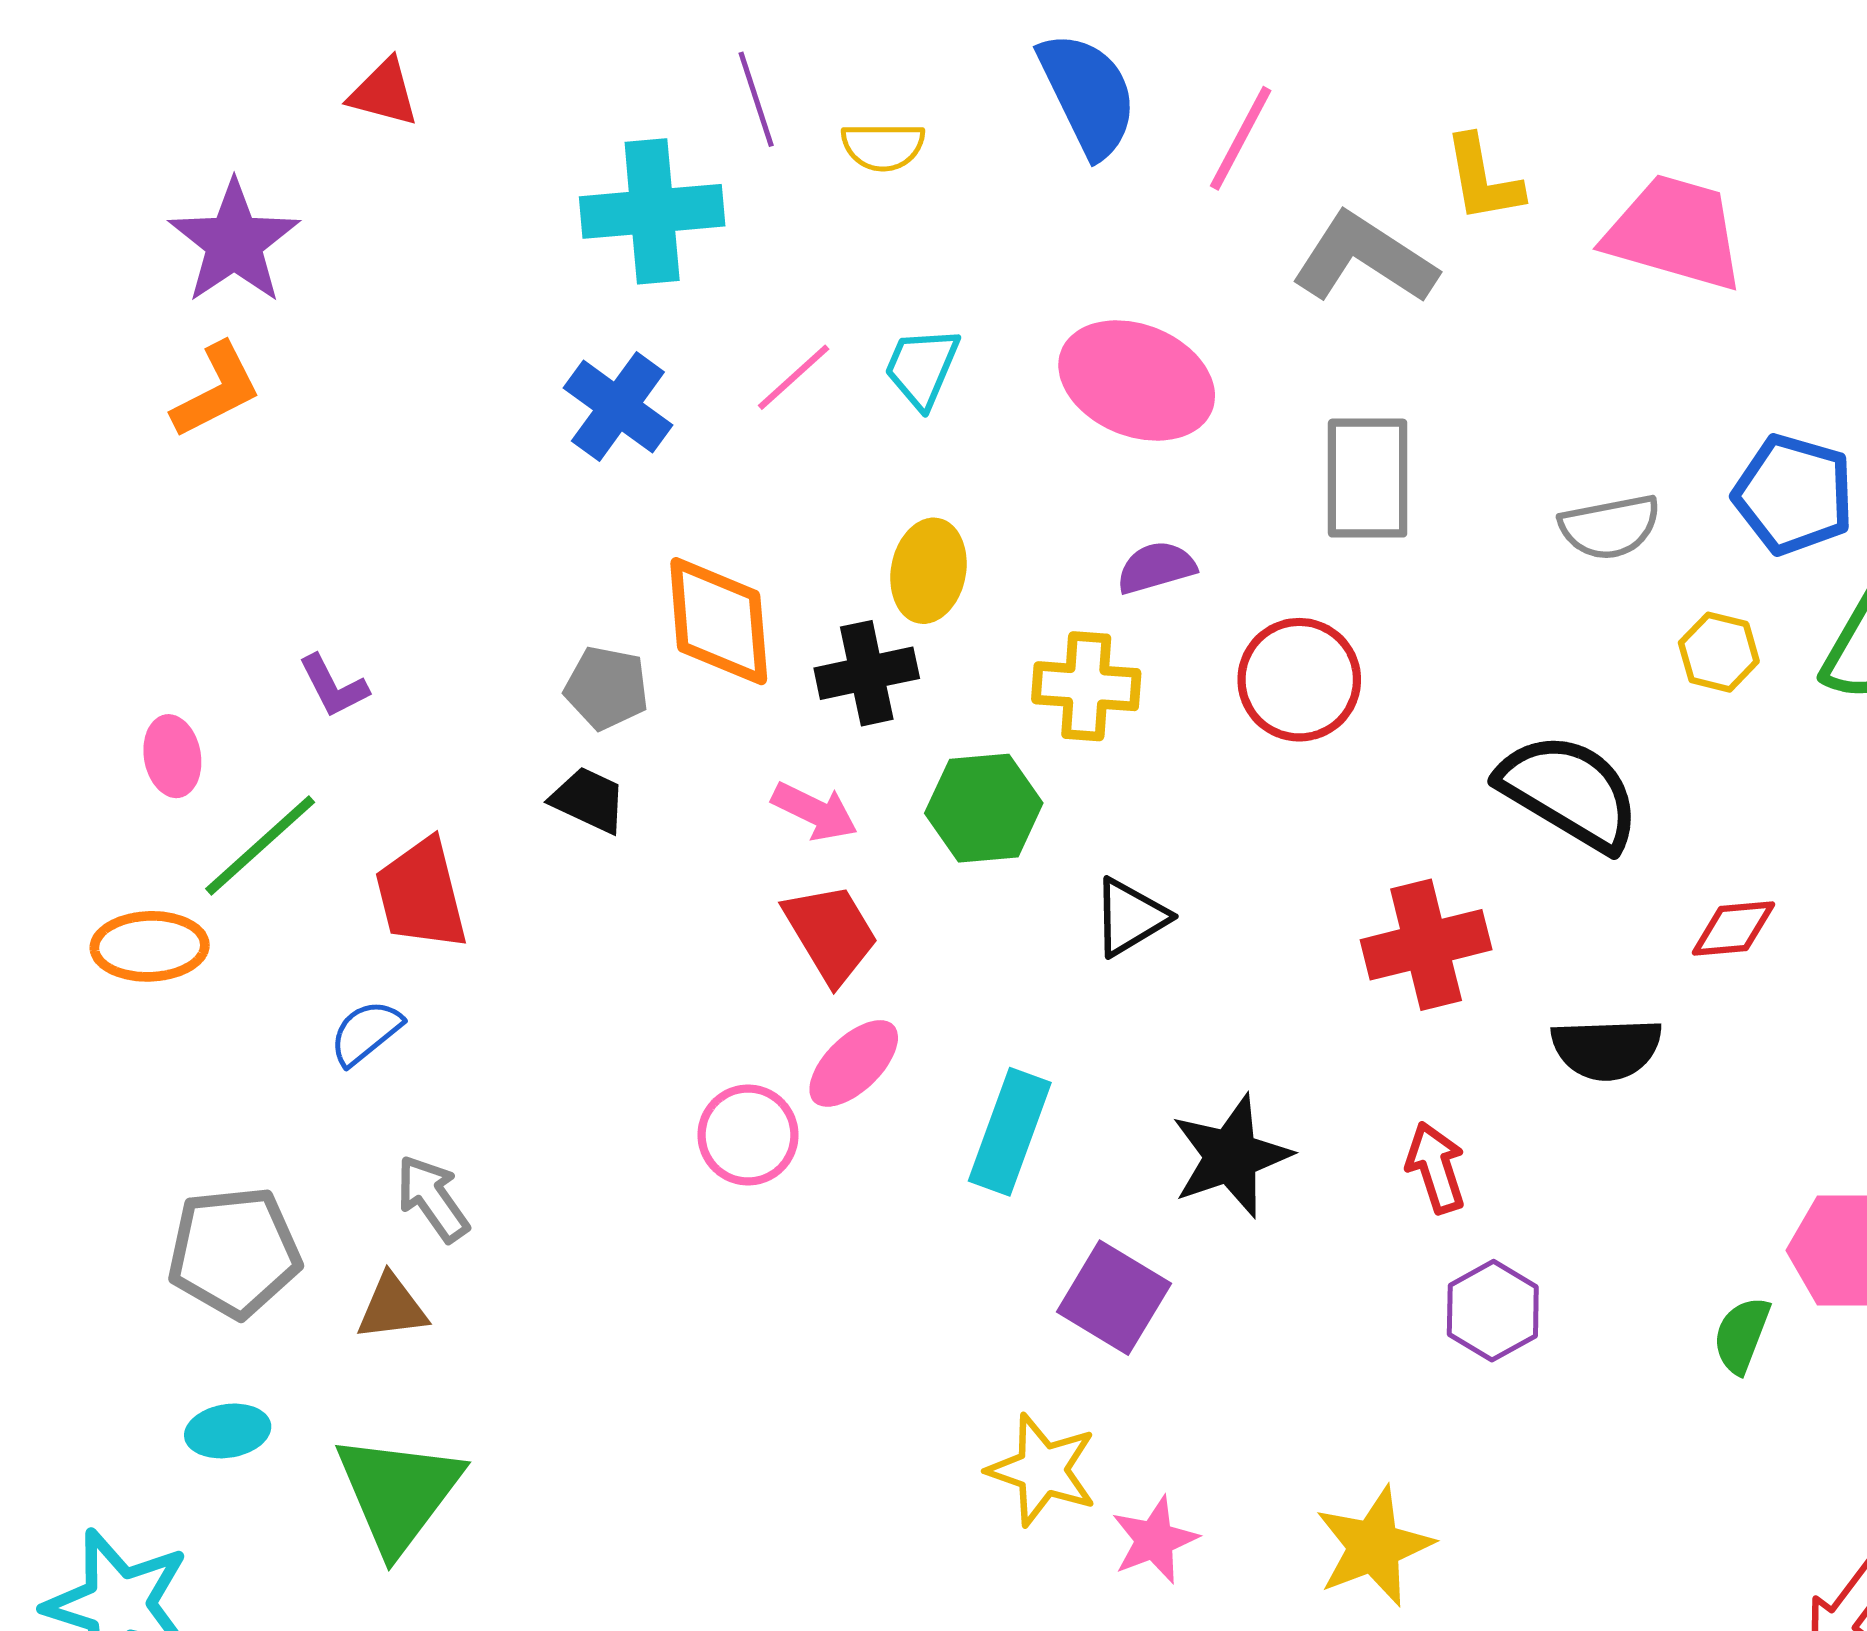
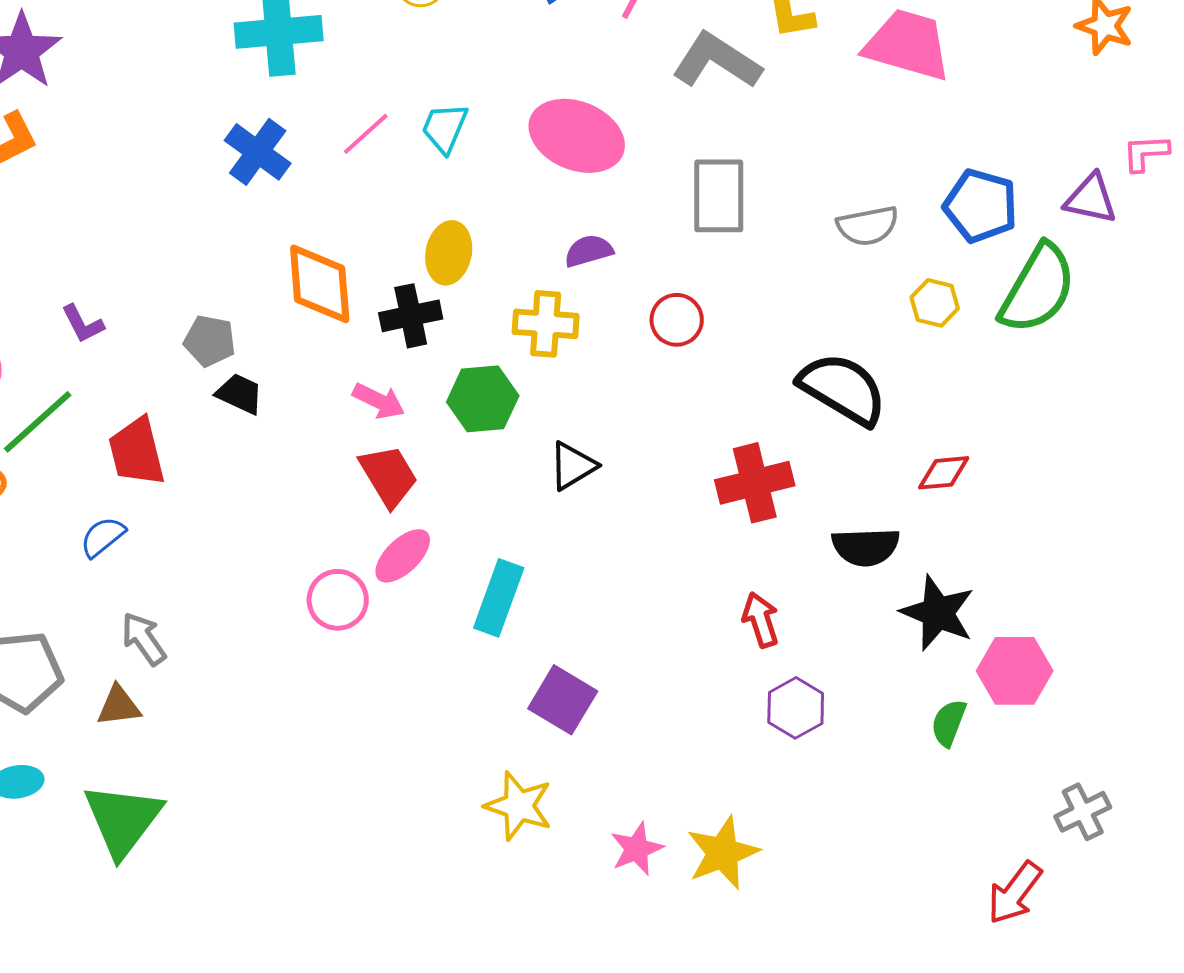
red circle: (1299, 680) -> (677, 320), size x0.7
gray pentagon: (607, 688) -> (210, 341), moved
black star: (1231, 1156) -> (938, 613), moved, turned -30
pink star: (1155, 1540) -> (637, 849), moved

